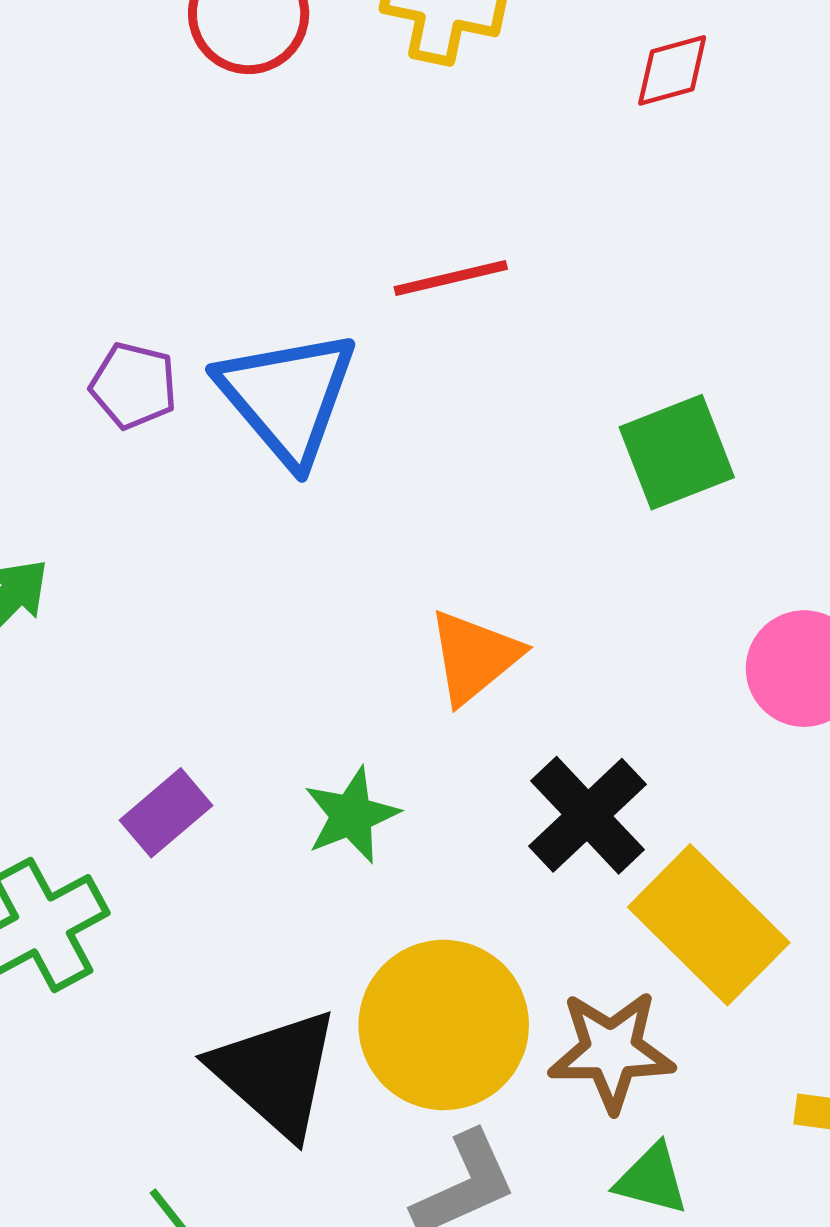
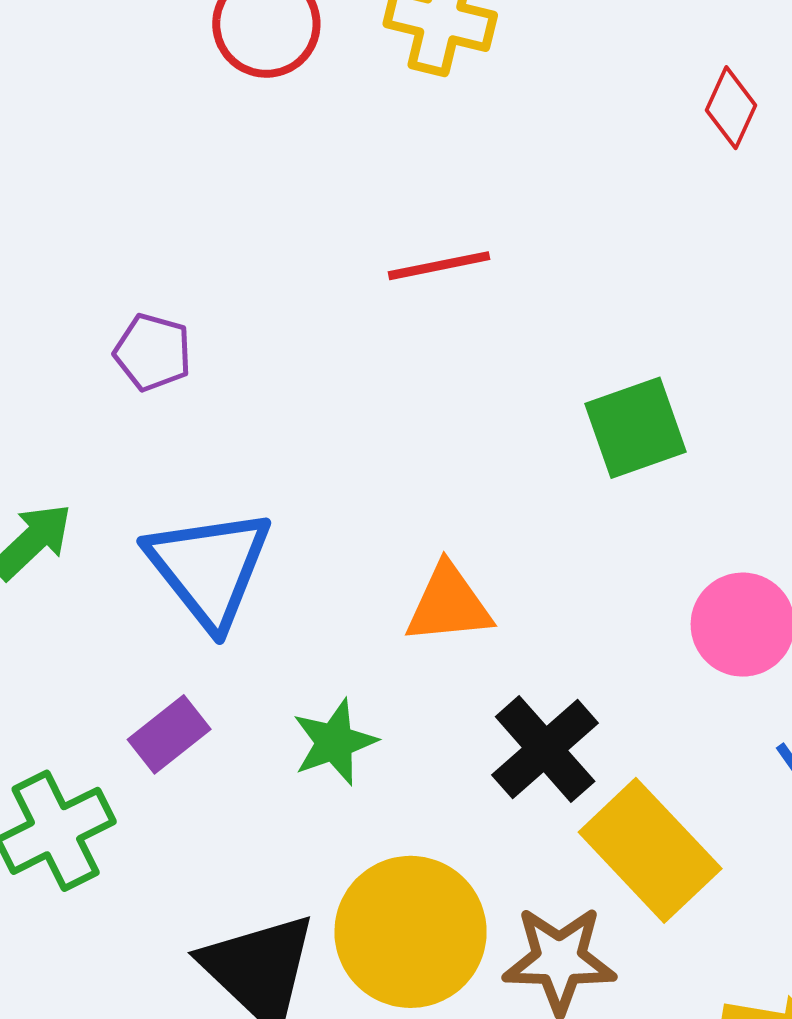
red diamond: (672, 70) -> (731, 108), moved, turned -52
blue triangle: (287, 397) -> (209, 568), moved
orange triangle: (474, 657) -> (449, 604), turned 32

